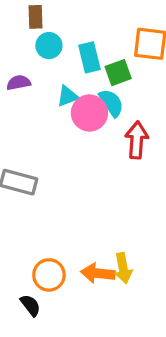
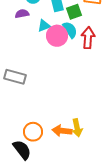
purple semicircle: (19, 83) -> (22, 14), moved
red arrow: (137, 140) -> (88, 38), moved
black semicircle: (30, 305) -> (22, 150), size x1.5

